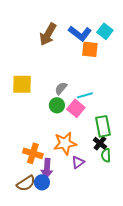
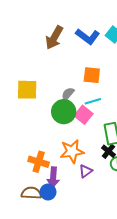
orange square: (90, 49) -> (92, 75), moved
green circle: (57, 105) -> (64, 112), size x1.5
brown semicircle: (26, 183) -> (31, 193), turned -144

